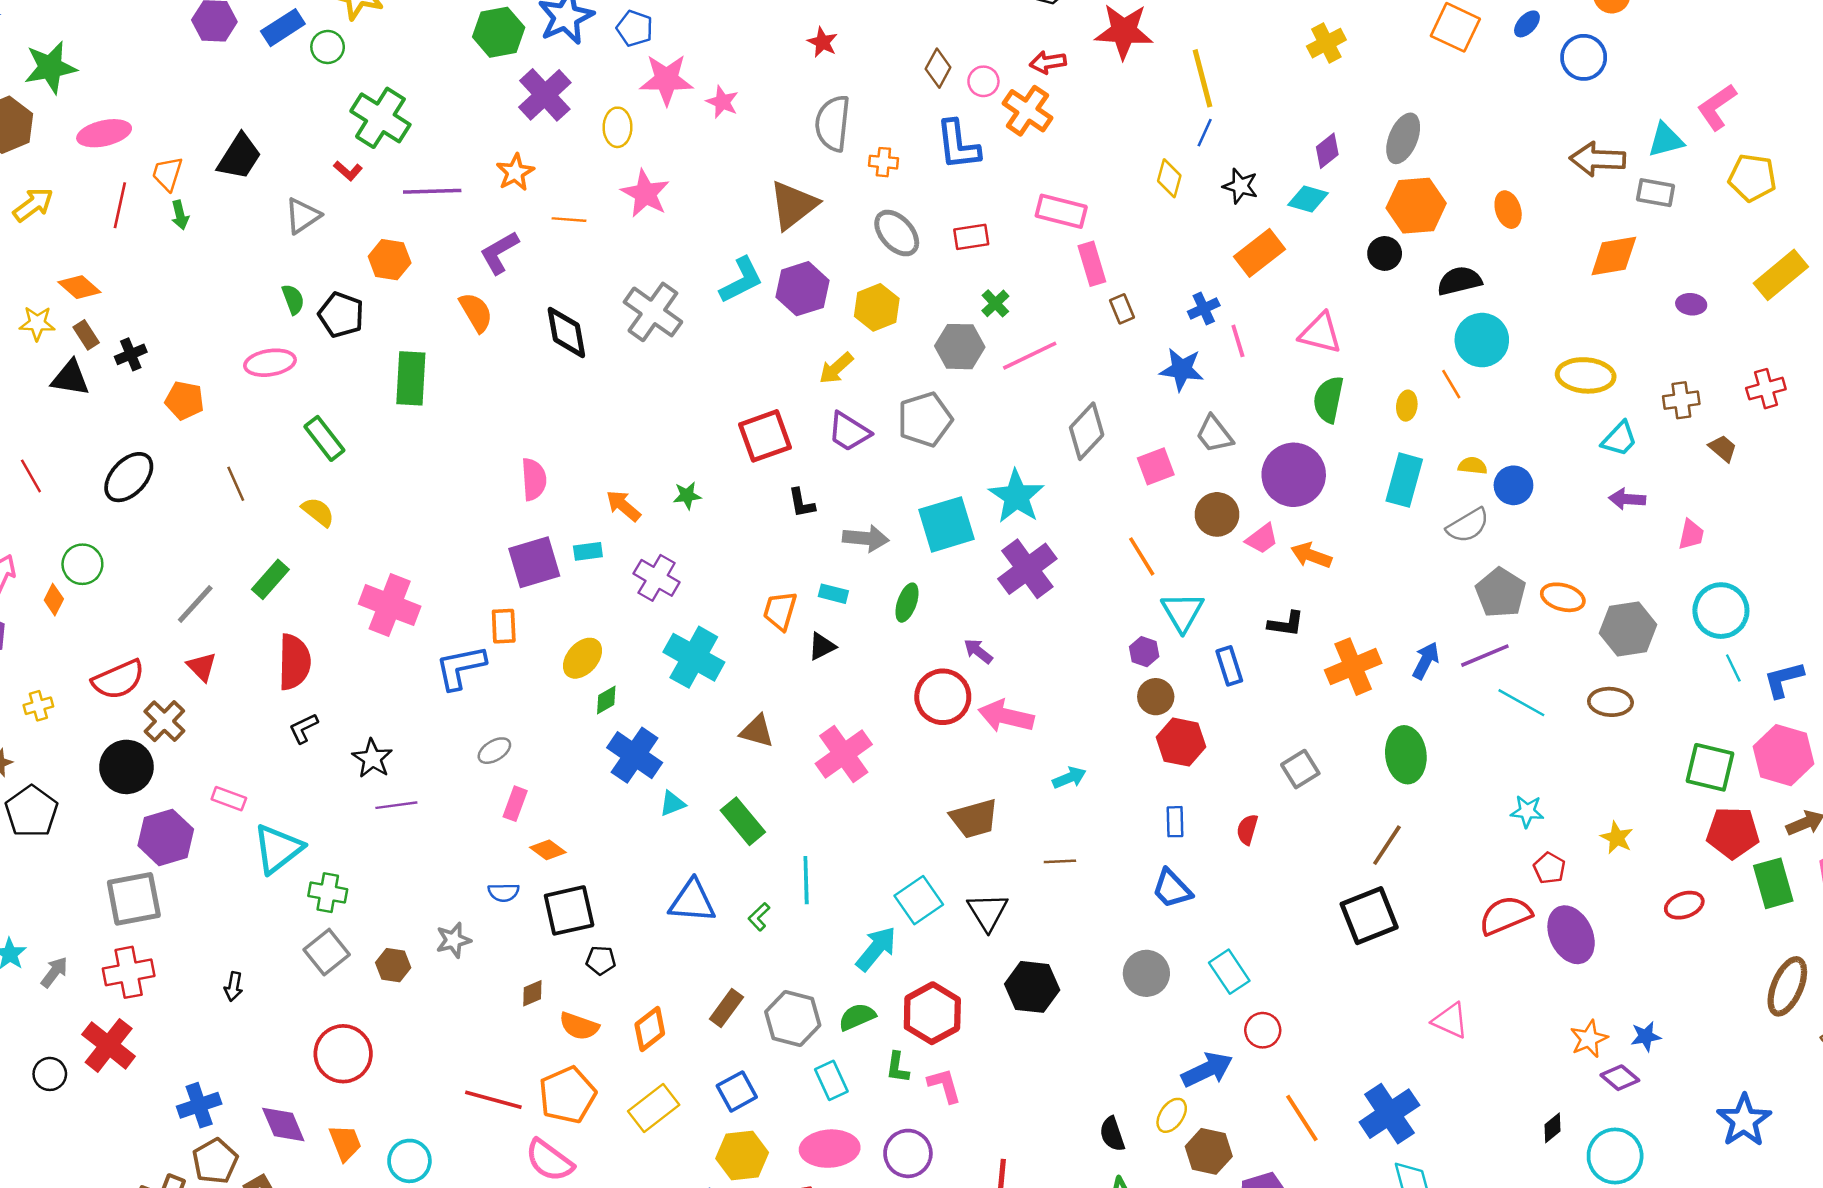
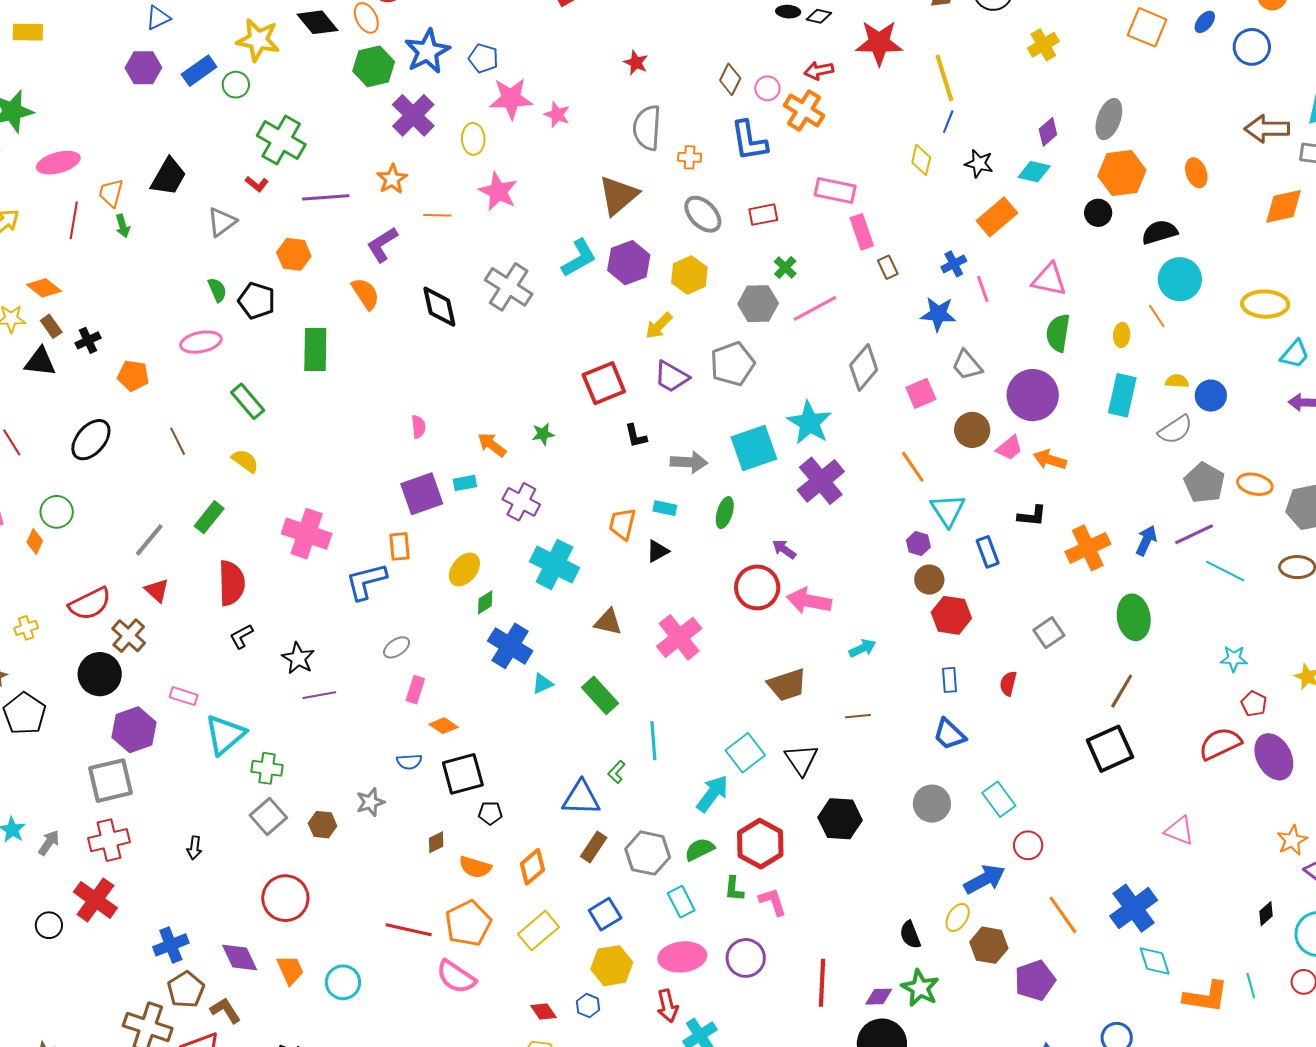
pink semicircle: (534, 479) -> (418, 427), size x0.7
blue triangle: (692, 901) -> (581, 798), moved

